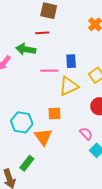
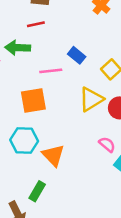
blue rectangle: (71, 61) -> (77, 55), turned -40
yellow triangle: (69, 86) -> (91, 99), moved
orange square: (55, 114) -> (33, 100), moved, size x1.5

